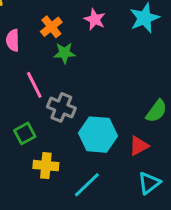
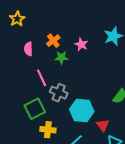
pink star: (95, 19) -> (81, 44), moved
green square: (25, 133) -> (35, 109), size x1.5
red triangle: (139, 146) -> (103, 125), moved, turned -40

